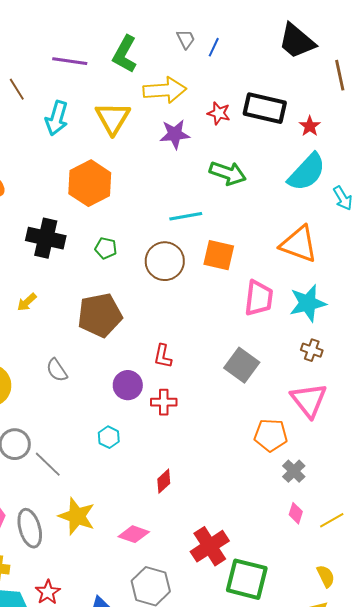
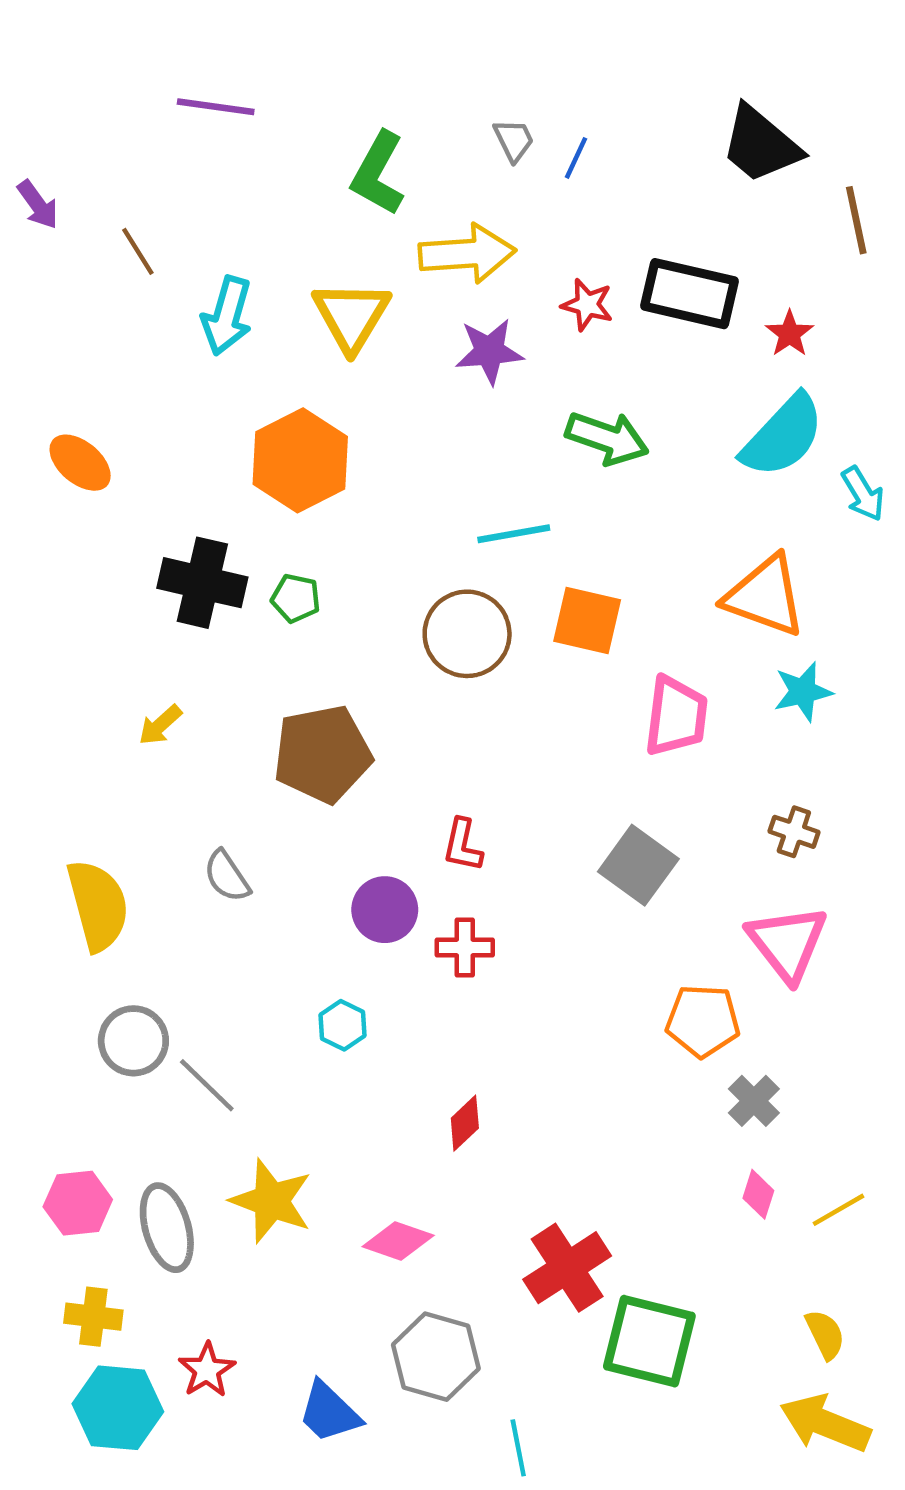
purple line: (70, 61) -> (216, 107), moved
green pentagon: (106, 248) -> (296, 598), moved
cyan star: (308, 303) -> (803, 692), moved, size x0.7

